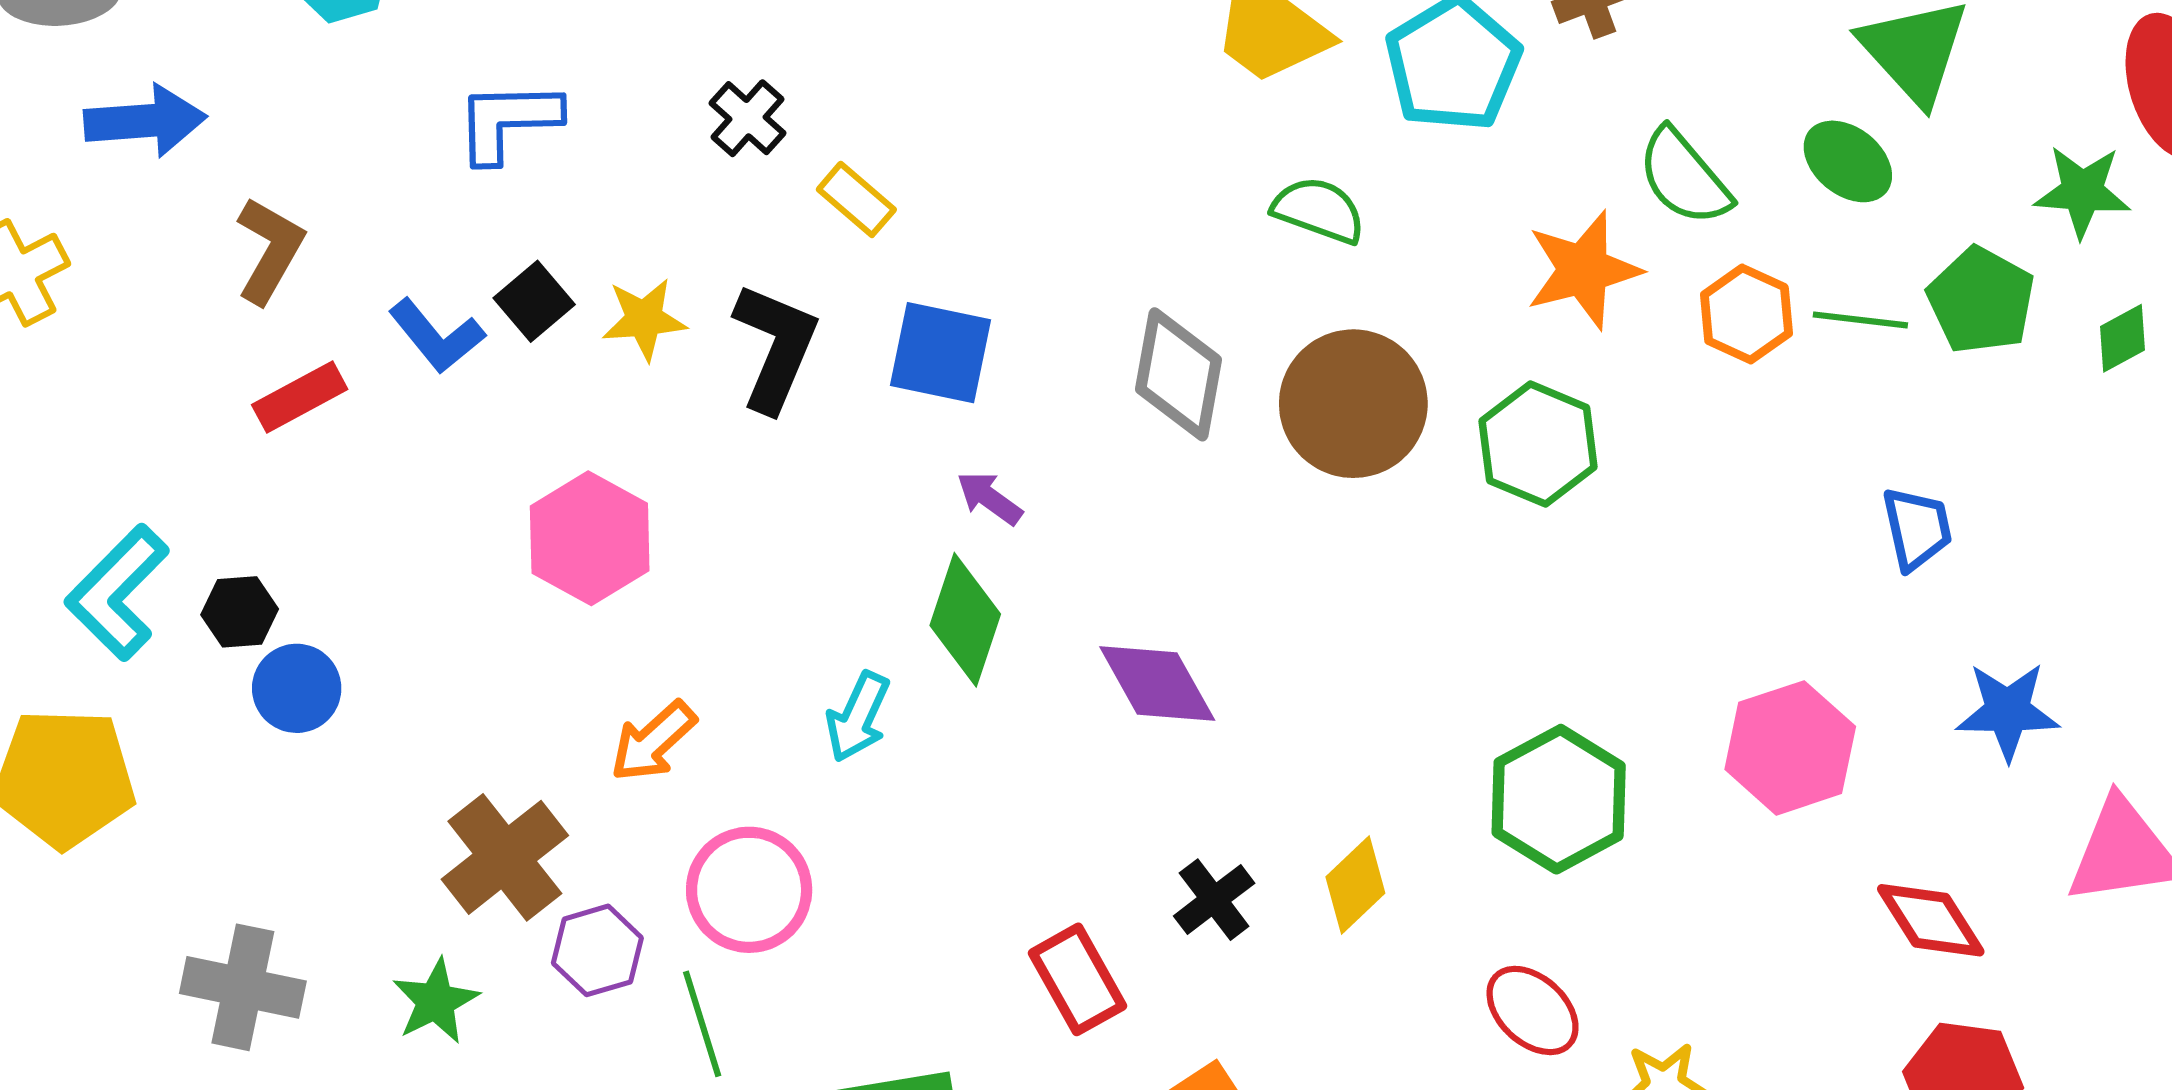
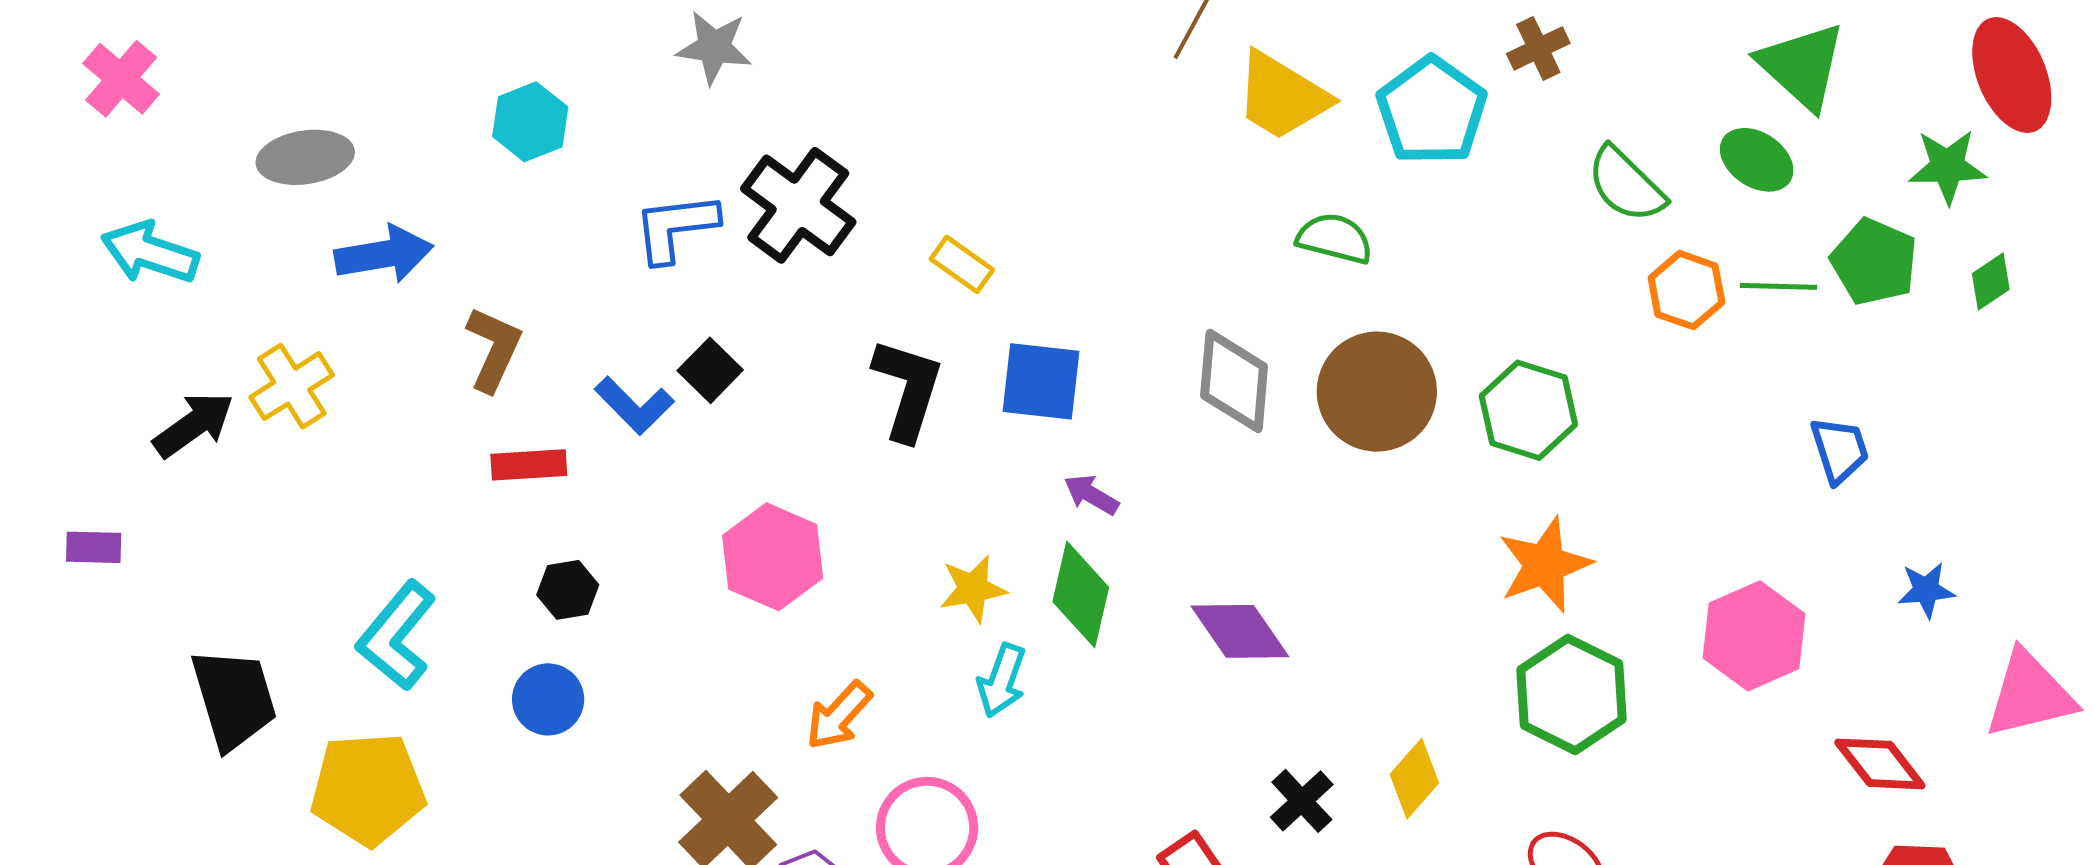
black cross: (747, 118) -> (798, 205), moved, size x1.8
orange star: (1583, 270) -> (1545, 565), moved
yellow star: (644, 319) -> (973, 589), moved
red rectangle: (300, 397) -> (529, 465), turned 30
black hexagon: (240, 612) -> (568, 590), moved
blue star: (2008, 711) -> (1926, 590), size x0.7

